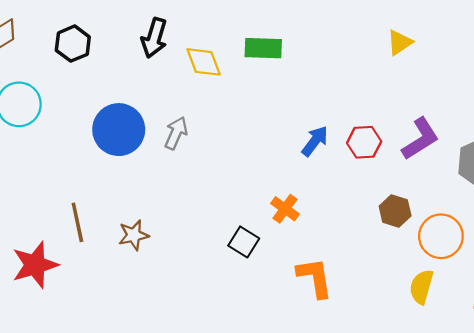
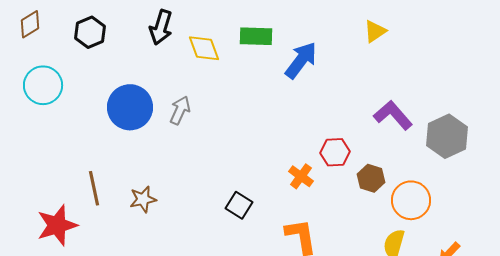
purple L-shape: (420, 139) -> (393, 115), turned -99
blue arrow: (315, 141) -> (301, 60), moved, size x1.4
red hexagon: (364, 142) -> (335, 152), moved
orange cross: (285, 209) -> (301, 176), moved

